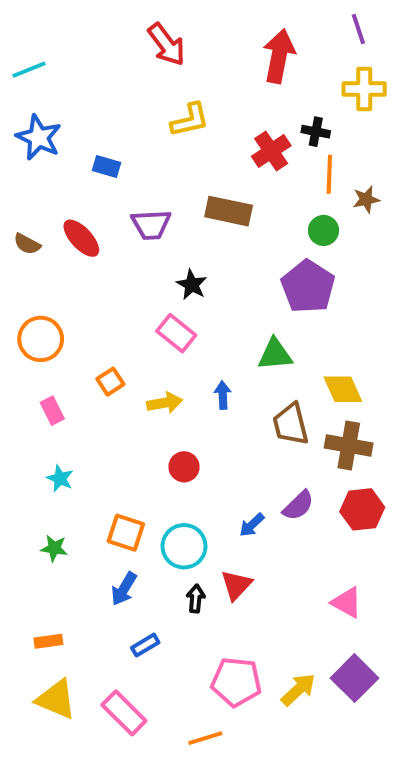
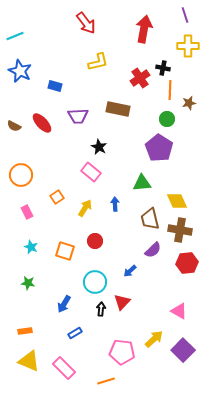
yellow arrow: (165, 403) -> (85, 208), turned -48
purple semicircle: (298, 506) -> (153, 250), moved
orange square: (126, 533) -> (65, 251), moved
yellow arrow: (298, 690) -> (154, 339), moved

